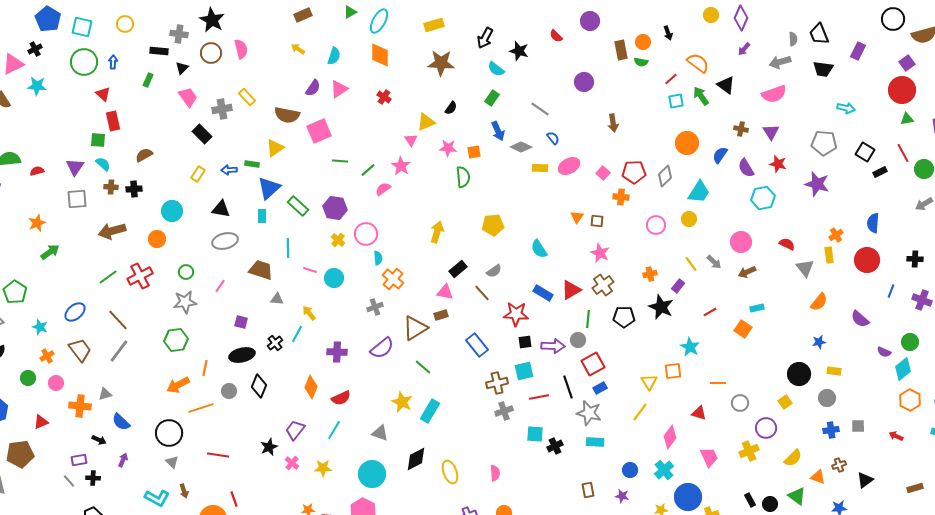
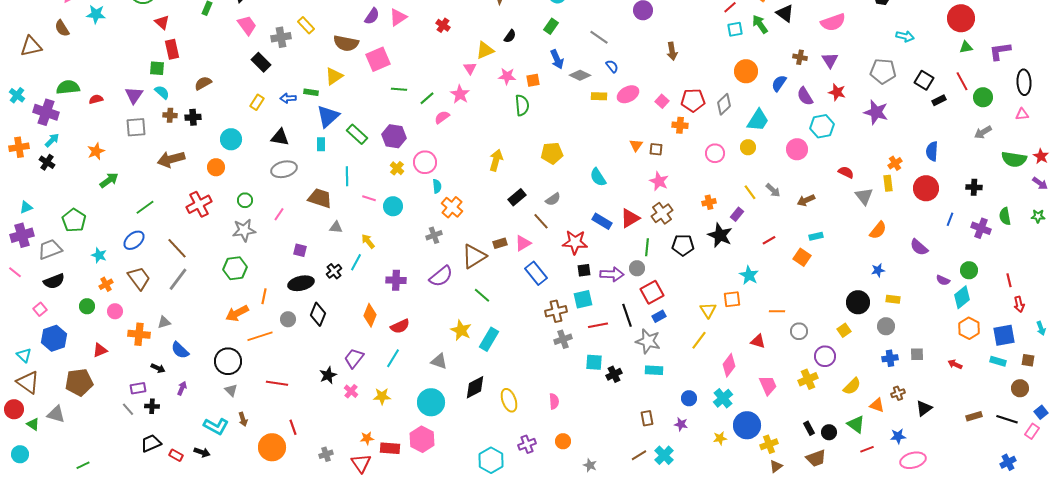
pink circle: (741, 242) -> (797, 149), moved
green line: (108, 277) -> (145, 207), moved
pink triangle: (445, 292) -> (523, 243), moved, turned -42

